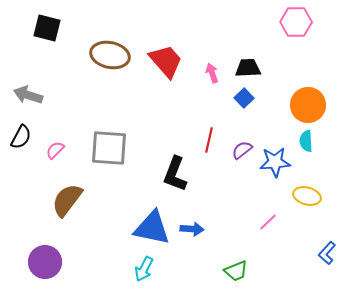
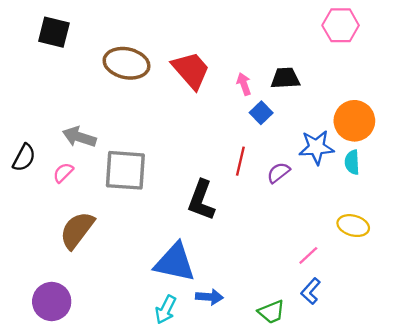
gray arrow: (28, 95) -> (79, 137), moved
blue square: (244, 98) -> (261, 113), moved
blue star: (275, 162) -> (316, 147), moved
blue arrow: (192, 229) -> (209, 297), moved
blue L-shape: (327, 253) -> (311, 291), moved

